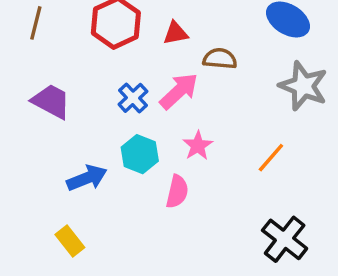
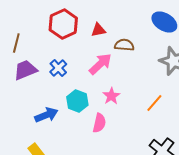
brown line: (36, 23) -> (16, 43), moved
blue cross: (133, 98) -> (58, 68), moved
purple trapezoid: (51, 101) -> (25, 70), turned -50

